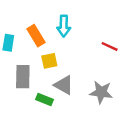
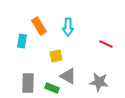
orange rectangle: (36, 36) -> (39, 26), moved
gray rectangle: (23, 77) -> (28, 83), moved

